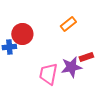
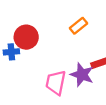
purple star: (71, 67) -> (82, 75), turned 30

